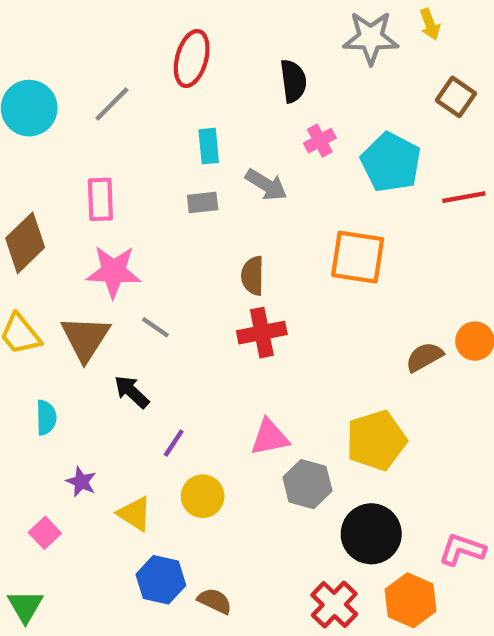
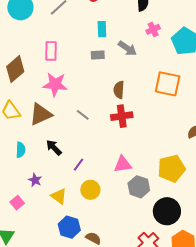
gray line: (155, 327) -> (83, 115), moved
brown triangle: (85, 338) -> (41, 114), turned 30
black arrow: (132, 392) -> (54, 148), moved

